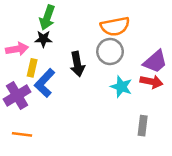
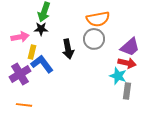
blue L-shape: (45, 83) -> (42, 64), turned 100
cyan star: (121, 87) -> (118, 76), moved
gray rectangle: (143, 126) -> (127, 91), moved

